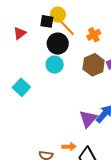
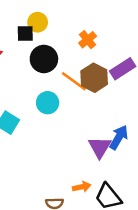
orange line: (66, 27) -> (74, 81), moved
cyan circle: (55, 65) -> (48, 103), moved

